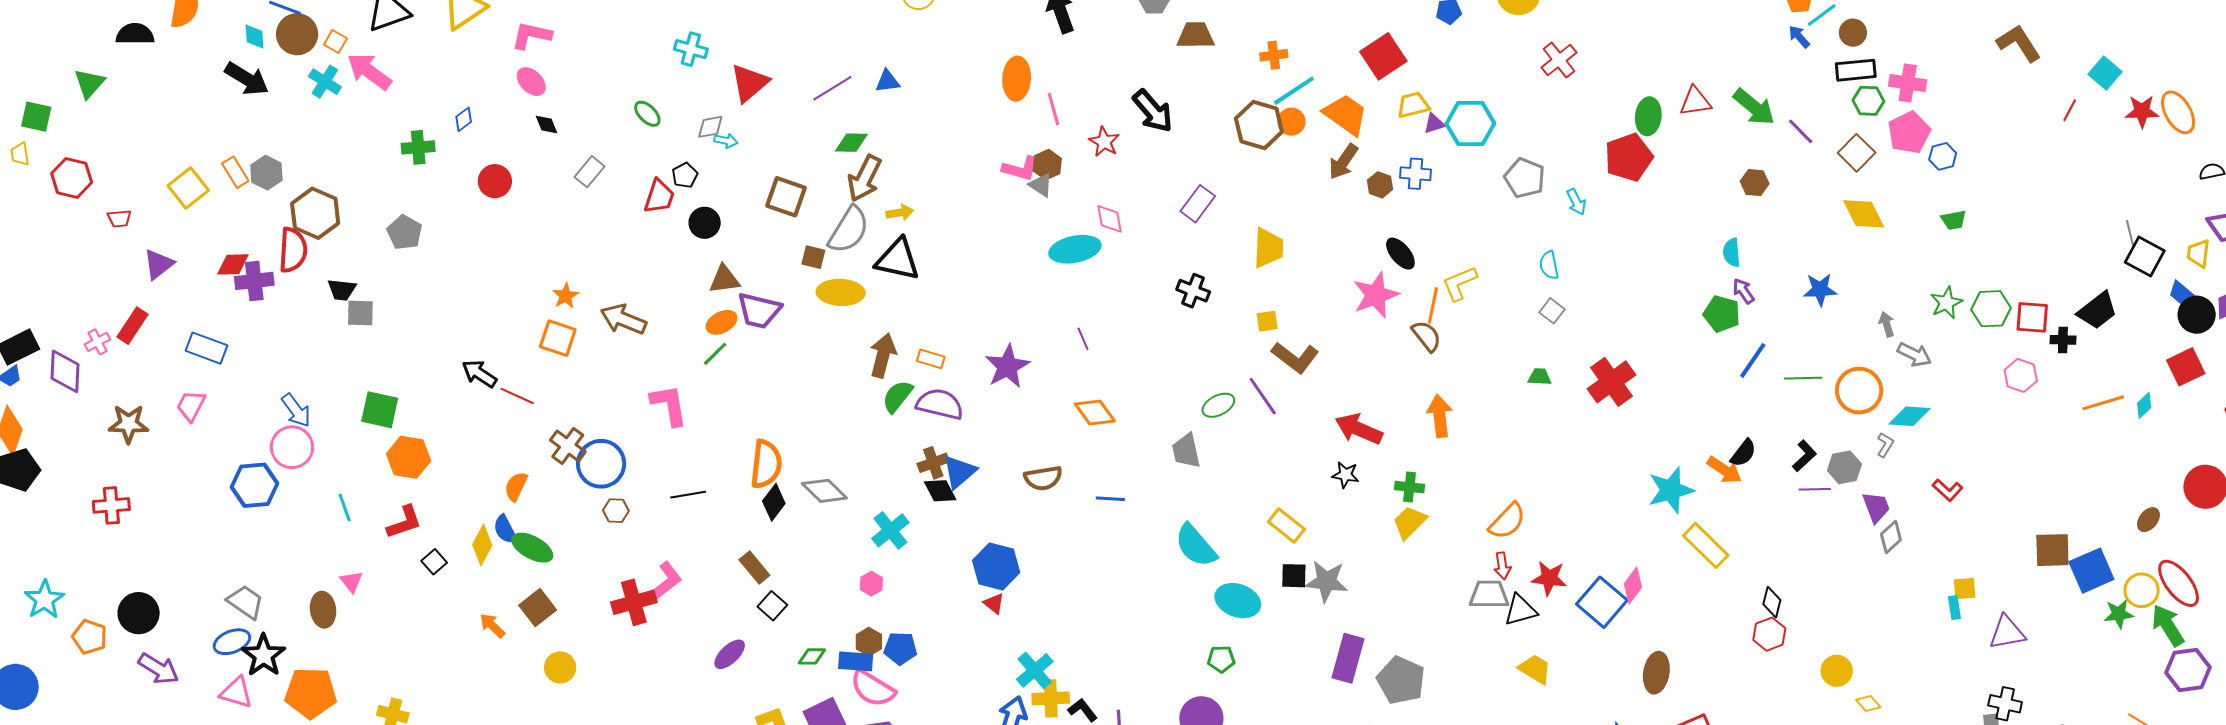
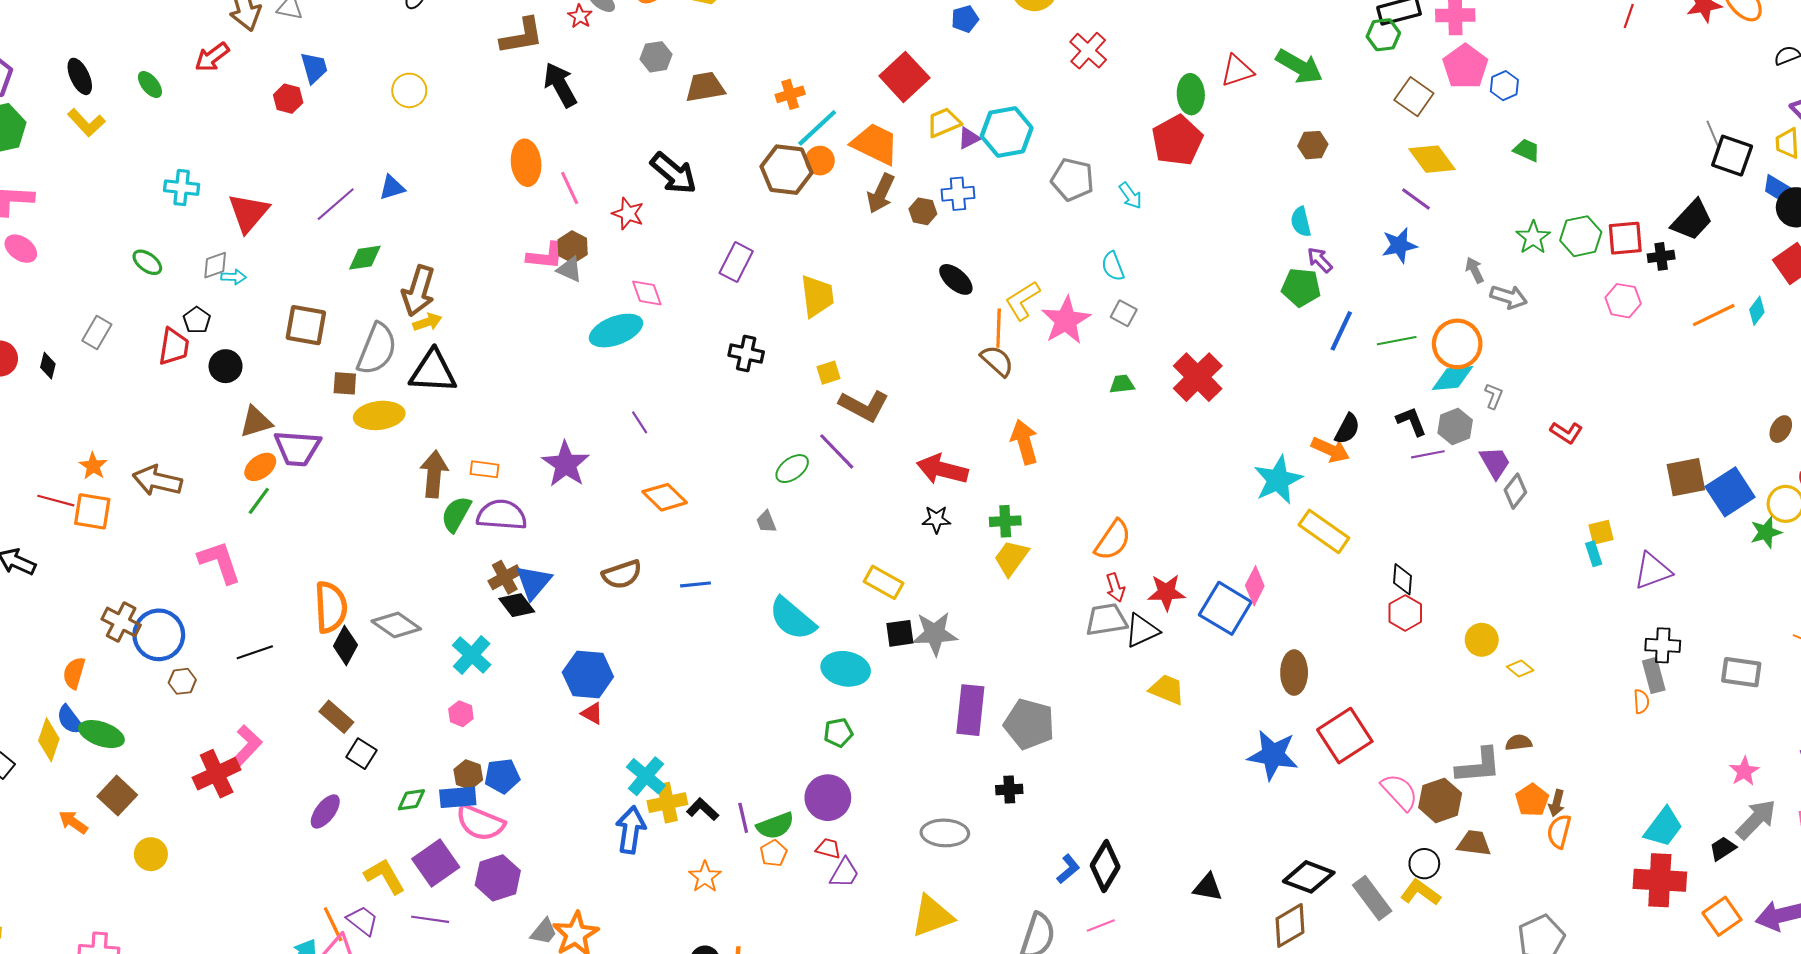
green hexagon: (1868, 101) -> (1383, 35), moved
black diamond: (547, 125) -> (48, 366), moved, turned 45
purple line: (1801, 131) -> (1416, 199), moved
brown arrow: (865, 178) -> (418, 291), moved
green trapezoid: (1954, 220) -> (1527, 150), turned -136
pink star: (1376, 295) -> (1066, 320), moved
red line: (517, 396) -> (56, 501), moved
cyan diamond: (1909, 416) -> (1453, 378), moved
gray trapezoid: (1186, 451) -> (766, 522), size x0.6
black L-shape: (1804, 456) -> (1411, 421), turned -60

